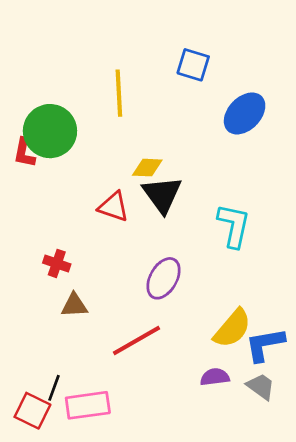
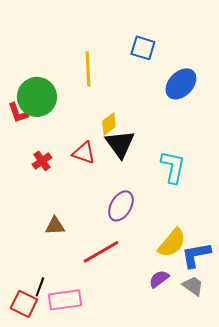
red L-shape: (24, 153) -> (18, 113), turned -30
yellow diamond: (147, 168) -> (109, 124), turned -40
red cross: (57, 263) -> (42, 161), moved, turned 36
purple semicircle: (215, 377) -> (159, 279), turned -30

